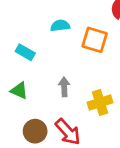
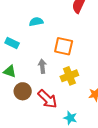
orange square: (95, 40) -> (64, 46), moved
brown circle: (35, 131) -> (23, 91), moved

